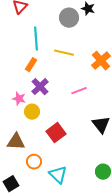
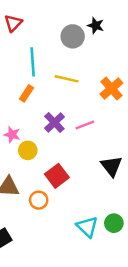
purple cross: (40, 87) -> (54, 122), moved
orange circle: (34, 162) -> (39, 200), moved
cyan triangle: (58, 175) -> (87, 227), moved

